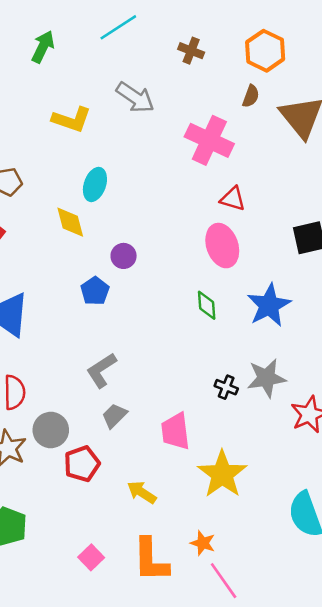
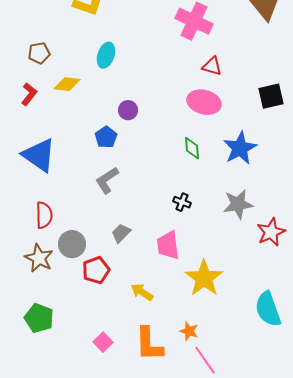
yellow diamond: (70, 222) -> (67, 84), moved, turned -68
pink ellipse: (222, 246) -> (204, 102), turned -56
gray L-shape: (101, 370) -> (107, 180), moved
black cross: (226, 387) -> (182, 202), moved

